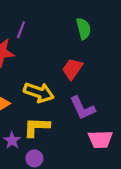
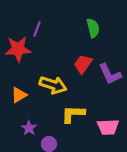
purple L-shape: (82, 108) -> (110, 74), moved
yellow L-shape: (37, 127) -> (73, 114), moved

